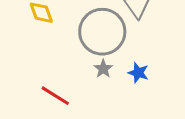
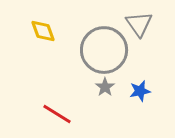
blue star: (138, 73) -> (140, 91), turned -30

